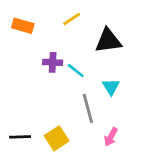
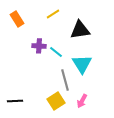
orange rectangle: (23, 26) -> (17, 19), turned 42
cyan triangle: (111, 87) -> (82, 64), size x1.5
yellow square: (57, 138) -> (56, 101), moved

